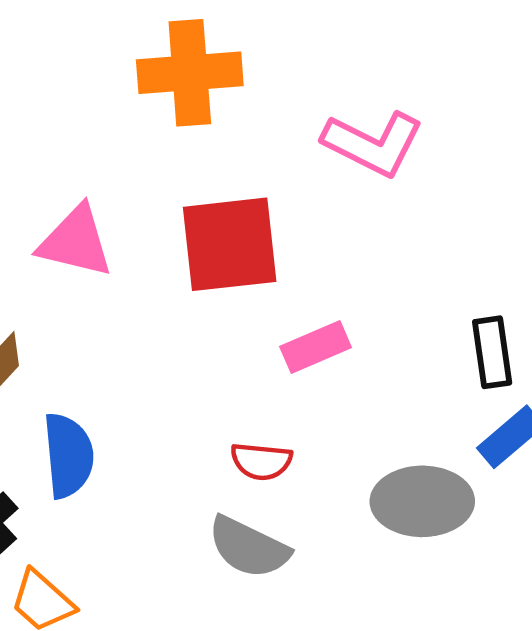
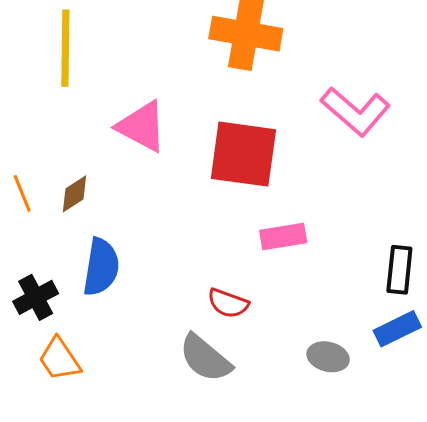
gray ellipse: (422, 501) -> (328, 357), size x0.6

